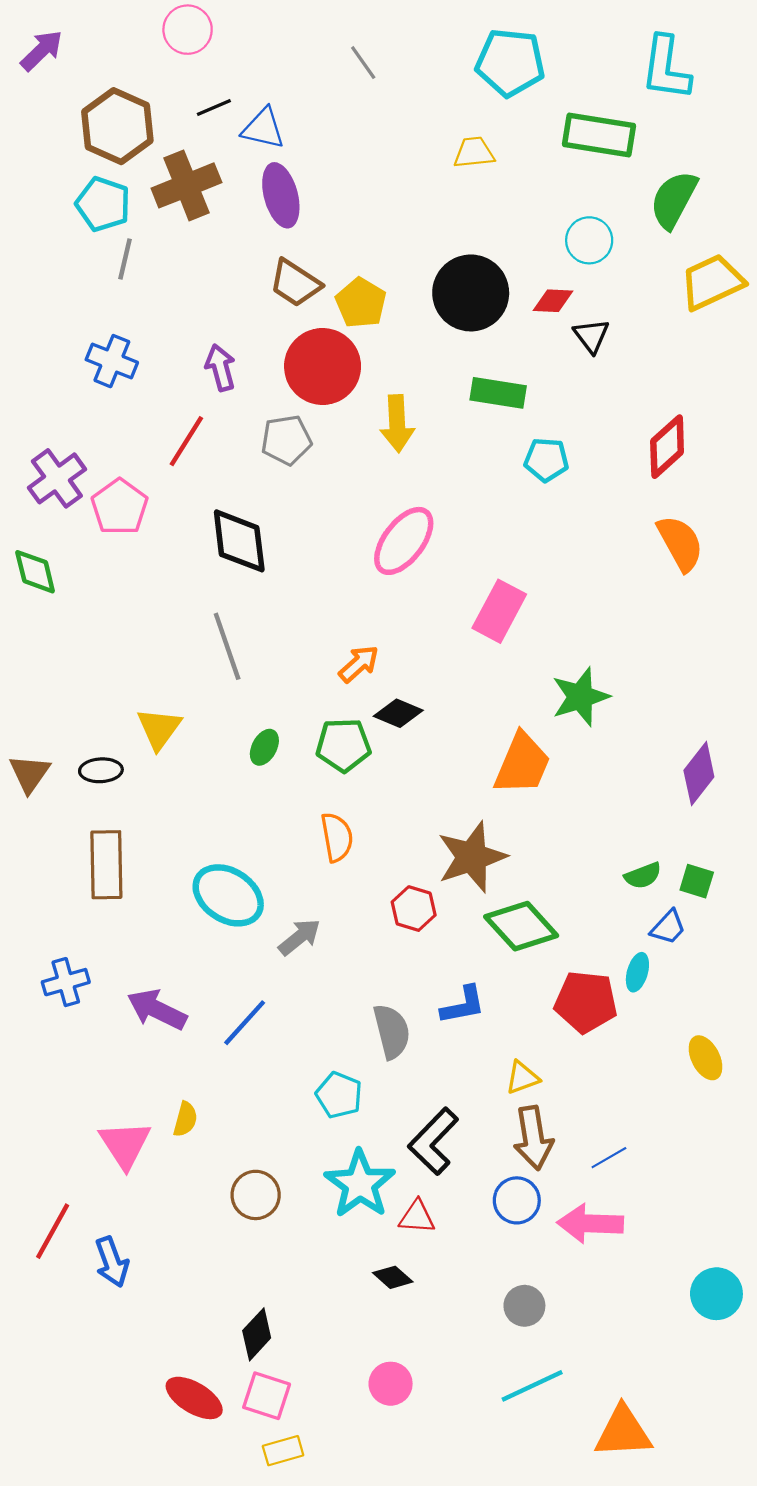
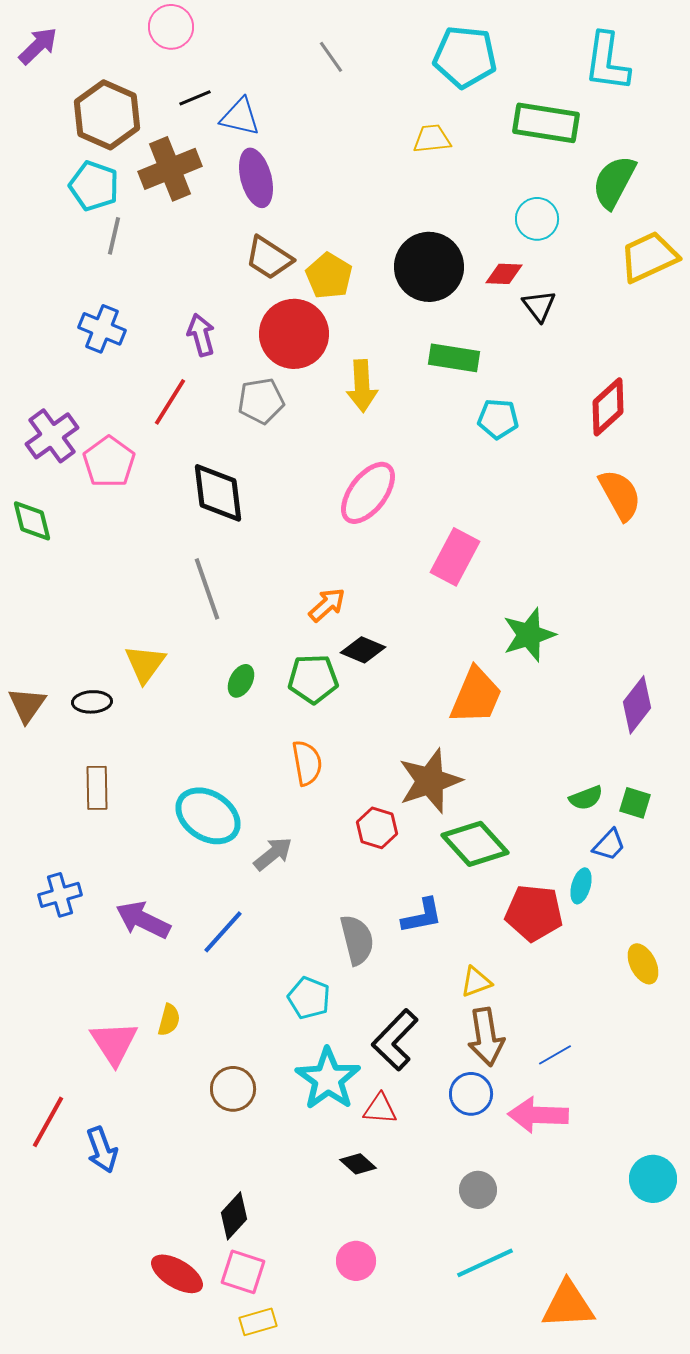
brown rectangle: (106, 865) -> (97, 788), size x0.7

